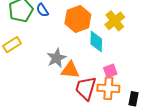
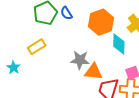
gray star: (56, 58) -> (80, 60), turned 30

